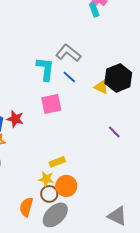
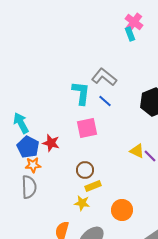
yellow triangle: (101, 87) -> (137, 151), moved
orange circle: (66, 186) -> (122, 210), moved
brown circle: (49, 194) -> (85, 170), moved

